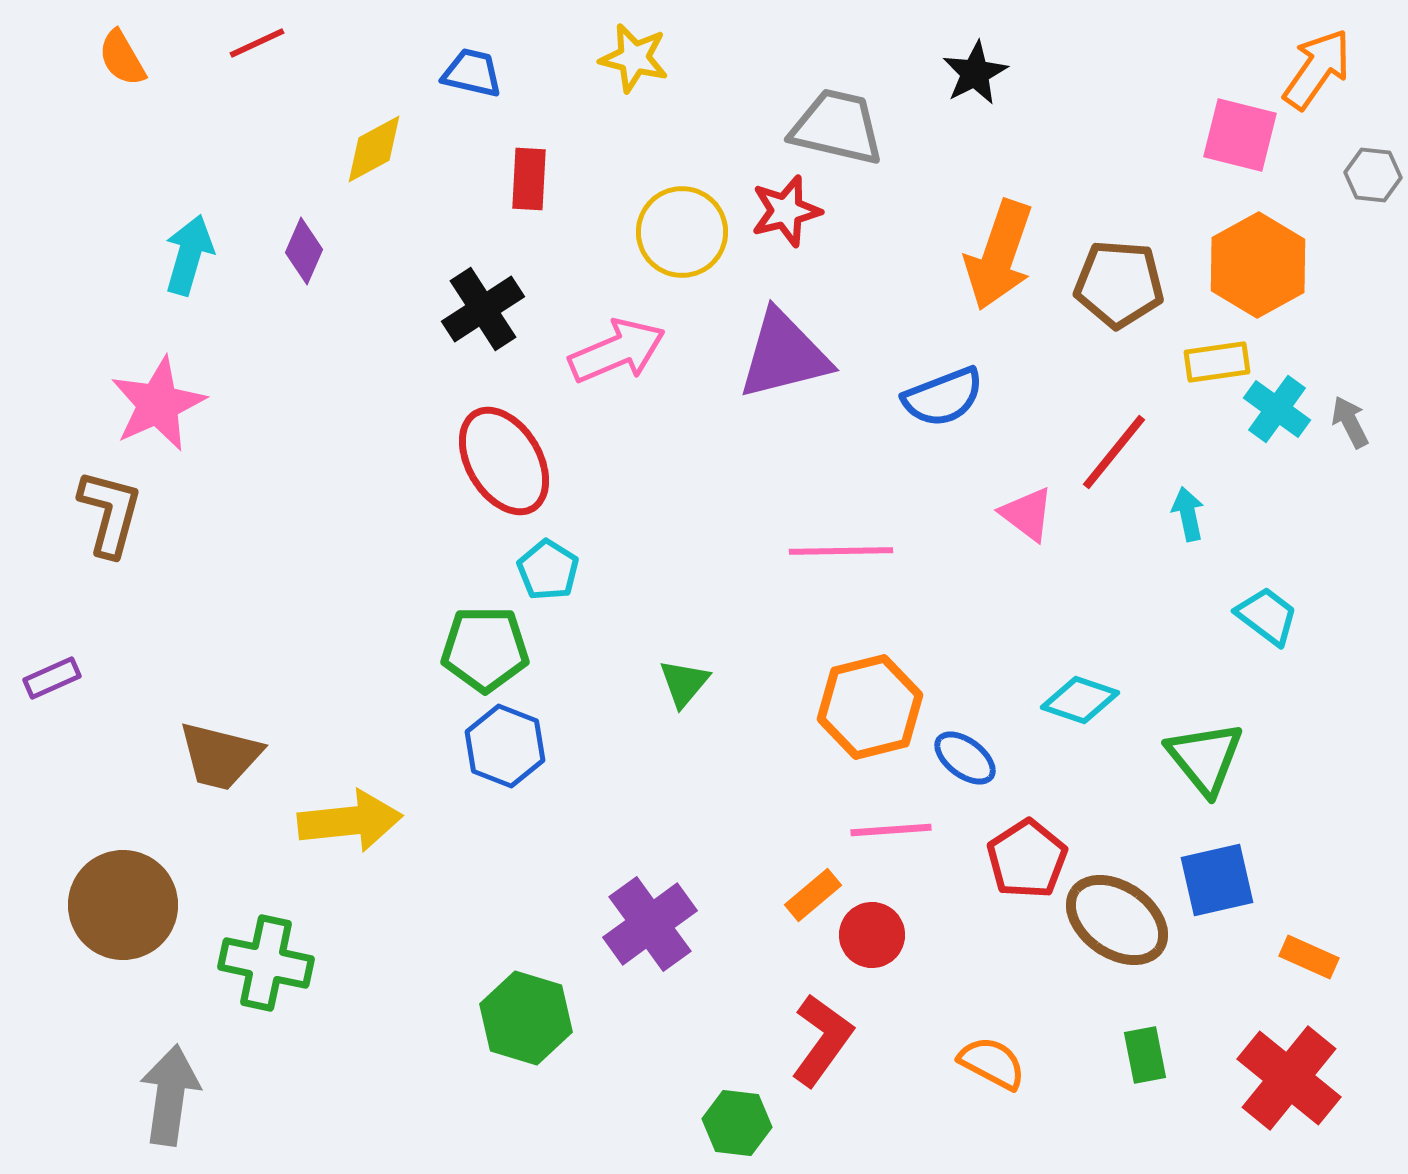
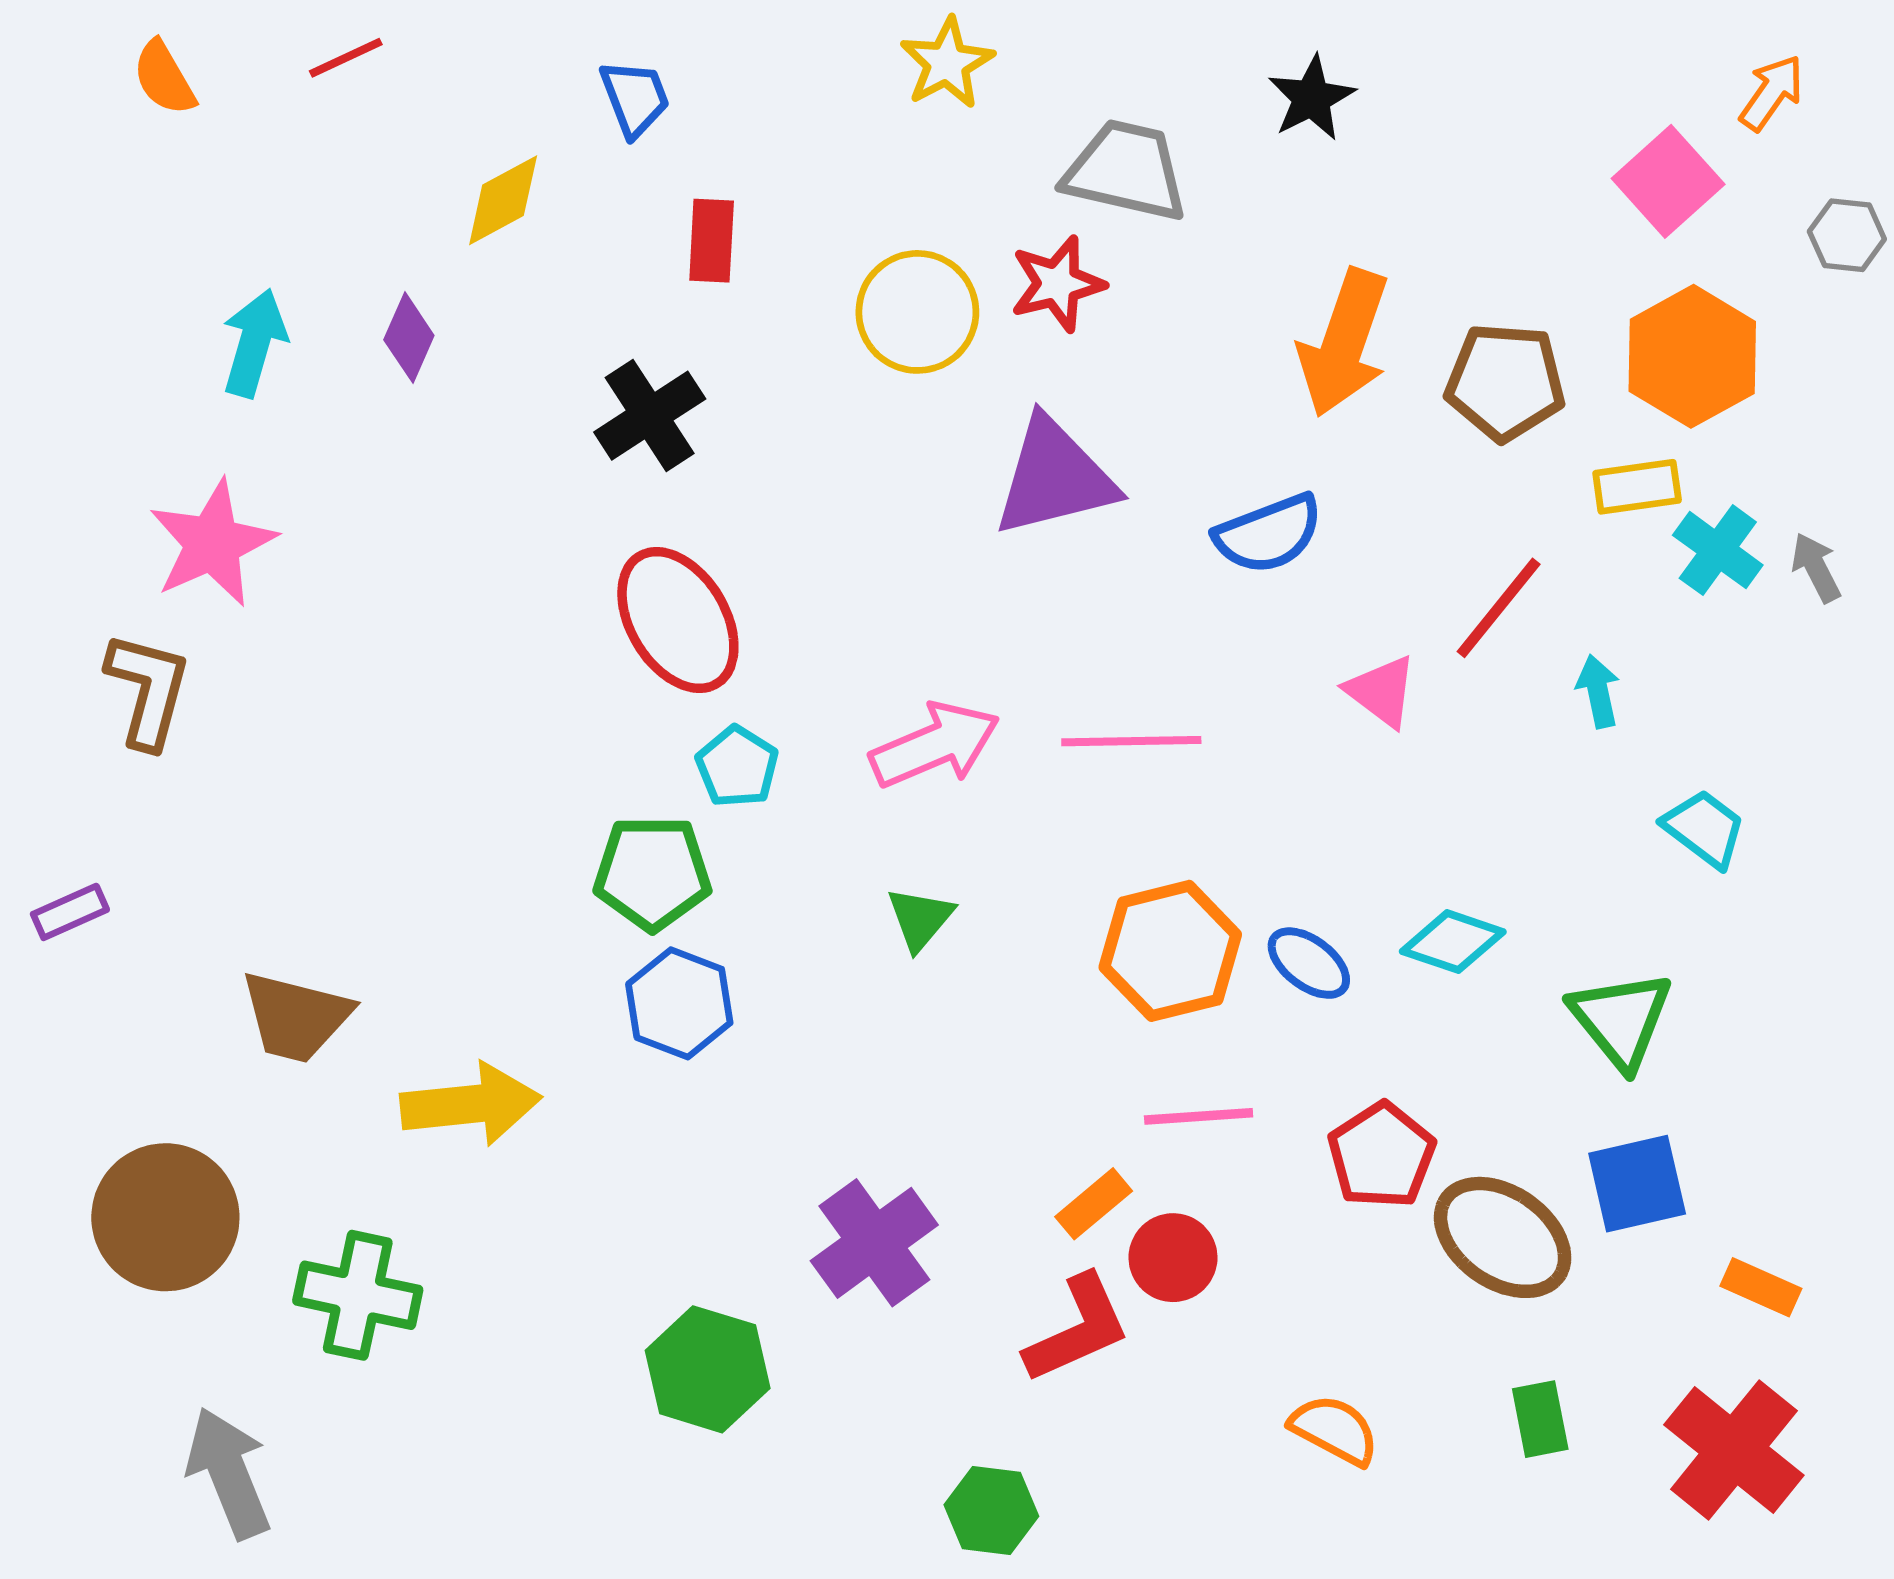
yellow star: (634, 58) -> (947, 63), moved, turned 30
orange arrow: (1317, 69) -> (1772, 93), size x0.7
blue trapezoid: (472, 73) -> (635, 98), turned 56
pink square: (1240, 135) -> (1668, 181), turned 34
pink arrow: (617, 351) -> (935, 745), moved
blue ellipse: (965, 758) -> (1309, 963), moved
red L-shape: (822, 1040) -> (1077, 1329), moved, turned 30
gray arrow: (170, 1095) -> (229, 1473), turned -30

